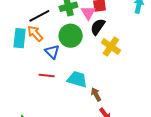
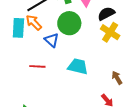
black semicircle: (98, 27) -> (106, 14), moved, turned 30
red line: (47, 75) -> (37, 66), moved
brown arrow: (96, 94) -> (117, 78), moved

